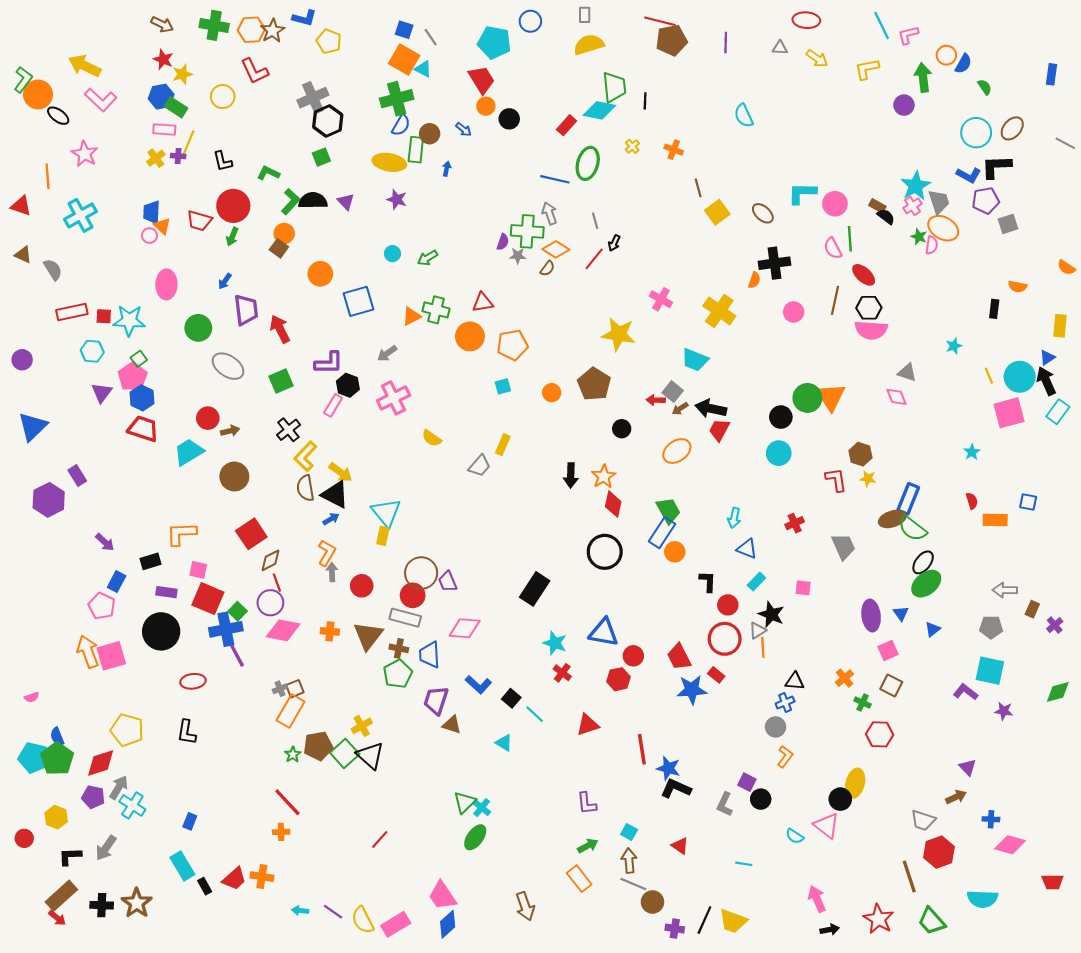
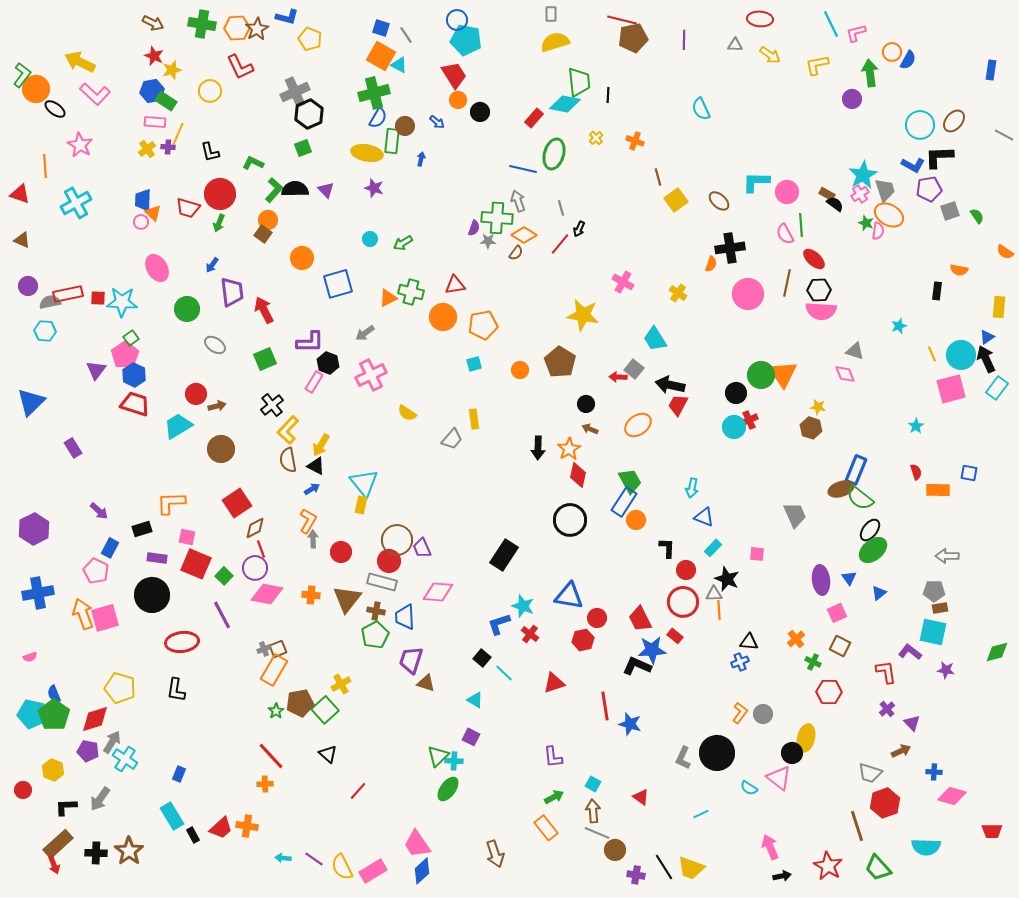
blue circle: (530, 21) -> (457, 20), moved
green semicircle: (985, 87) -> (977, 216), moved
gray semicircle: (53, 270) -> (50, 302), moved, turned -70
pink ellipse: (166, 284) -> (157, 268), turned -32
yellow cross: (719, 311) -> (678, 293), size x0.6
pink circle: (794, 312) -> (748, 294), size x1.6
cyan hexagon: (92, 351) -> (45, 331), moved
purple circle: (22, 360) -> (28, 286), moved
cyan trapezoid: (695, 360) -> (655, 339), turned 36
gray ellipse: (228, 366) -> (215, 345), size x0.7
brown arrow: (680, 409) -> (590, 429), moved, turned 56
yellow rectangle: (503, 445) -> (474, 419), turned -30
yellow arrow: (340, 472) -> (321, 445), turned 85
yellow star: (868, 479) -> (818, 407), moved
red L-shape: (836, 480) -> (886, 672), moved
black triangle: (335, 495) -> (316, 466), size x0.7
purple hexagon: (49, 500) -> (34, 529), moved
red cross: (795, 523) -> (749, 420), moved
brown rectangle: (1032, 609) -> (940, 608), moved, turned 56
purple cross: (1055, 625) -> (887, 709), moved
blue cross: (226, 629) -> (38, 593), moved
gray triangle: (758, 630) -> (714, 594), turned 30
red ellipse: (193, 681) -> (182, 642), size x1.4
blue L-shape: (478, 684) -> (499, 624), moved, turned 120
gray circle: (776, 727) -> (763, 714), moved
black triangle: (370, 756) -> (328, 754), moved, size x0.7
purple square: (747, 782) -> (471, 737), moved
black L-shape: (676, 788) -> (637, 666), moved
black circle: (761, 799) -> (717, 753), size x1.8
cyan cross: (482, 808) -> (454, 761), turned -36
cyan line: (744, 864) -> (701, 814), turned -35
red arrow: (57, 918) -> (54, 865), turned 30
black line: (704, 920) -> (664, 867), turned -56

